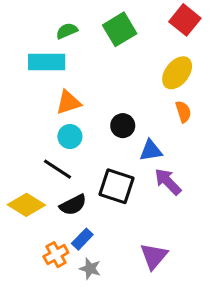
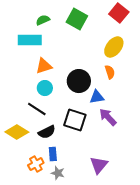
green square: (120, 29) -> (77, 19), turned -30
orange semicircle: (183, 112) -> (110, 72), moved
black circle: (123, 126) -> (79, 81), size x1.5
blue rectangle: (82, 239) -> (53, 154), turned -48

